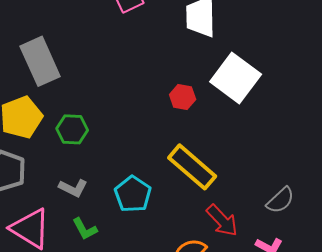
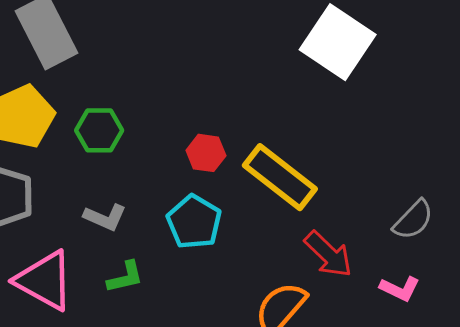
red hexagon: (183, 97) -> (206, 153), moved
green L-shape: (85, 229) -> (125, 277), turned -72

